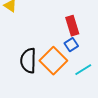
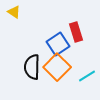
blue square: (71, 45) -> (58, 44), moved, size x1.6

